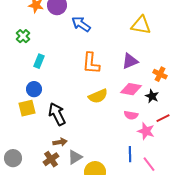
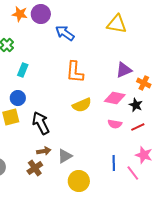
yellow triangle: (141, 25) -> (117, 24), moved
purple triangle: (130, 61) -> (124, 70), moved
red line: (163, 118) -> (138, 127), moved
pink star: (146, 131) -> (144, 155), moved
gray triangle: (75, 157) -> (65, 156), moved

